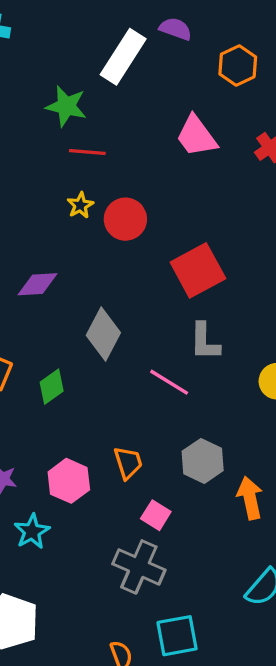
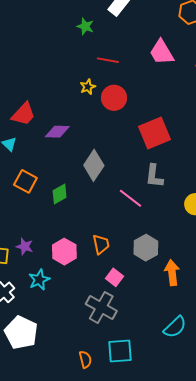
green star: (66, 106) -> (85, 26), size x0.7
red line: (87, 152) -> (108, 60), moved

